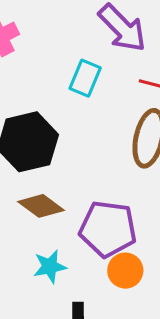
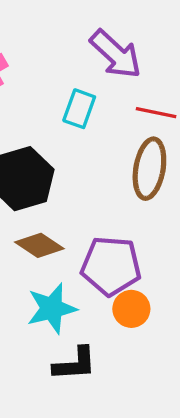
cyan star: (50, 266) -> (52, 308), size x1.4

